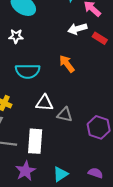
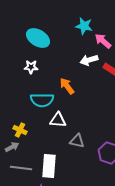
orange arrow: (67, 64) -> (67, 86), moved
white triangle: (45, 103) -> (58, 120), moved

